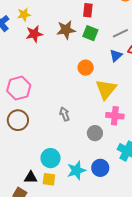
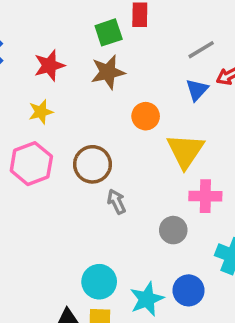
yellow star: (24, 15) -> (41, 112), moved
brown star: (66, 30) -> (108, 72), moved
green square: (90, 33) -> (109, 32), moved, turned -35
brown circle: (18, 120) -> (92, 164), moved

